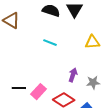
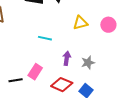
cyan line: (50, 43) -> (45, 38), moved
pink rectangle: (39, 92) -> (35, 72), moved

